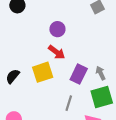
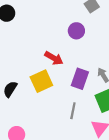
purple circle: (57, 29) -> (76, 31), moved

